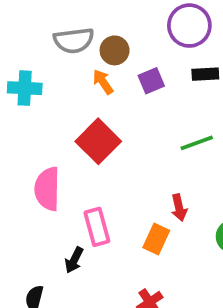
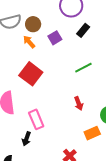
black rectangle: (205, 74) -> (83, 30), turned -40
orange rectangle: (156, 239) -> (92, 133), moved, turned 49

